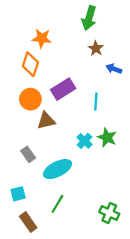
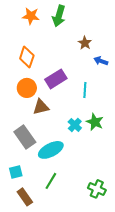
green arrow: (89, 18) -> (59, 16), moved
orange star: (42, 38) -> (31, 16), moved
gray rectangle: (28, 154) -> (25, 137), size x1.6

